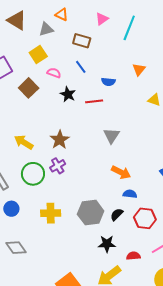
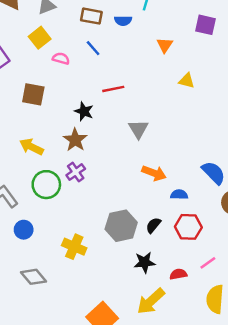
blue semicircle: (108, 82) -> (123, 21), moved
brown square: (29, 88) -> (33, 94), moved, turned -30
black star: (68, 94) -> (84, 111), moved
blue semicircle: (130, 194) -> (179, 195), moved
yellow cross: (51, 213) -> (74, 247), moved, turned 30

